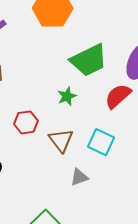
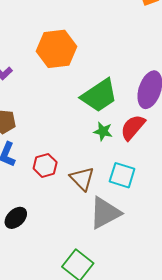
green star: (67, 96) -> (103, 131), moved, turned -30
gray triangle: (79, 177) -> (105, 213), size x1.8

